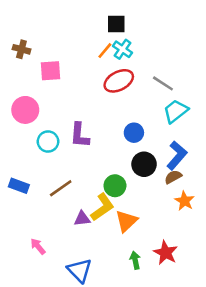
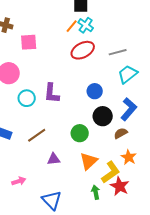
gray line: (163, 83) -> (118, 52), turned -48
brown semicircle: (173, 177) -> (121, 133), moved
orange star: (184, 201) -> (129, 157), moved
yellow L-shape: (102, 207) -> (111, 172), moved
pink arrow: (38, 246) -> (19, 181), turned 112

